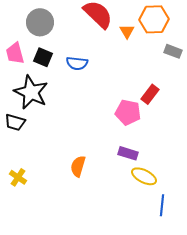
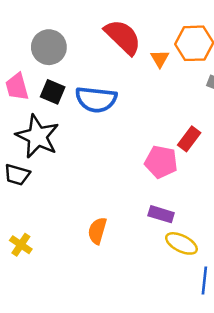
blue semicircle: (77, 63) -> (96, 99), size x1.5

